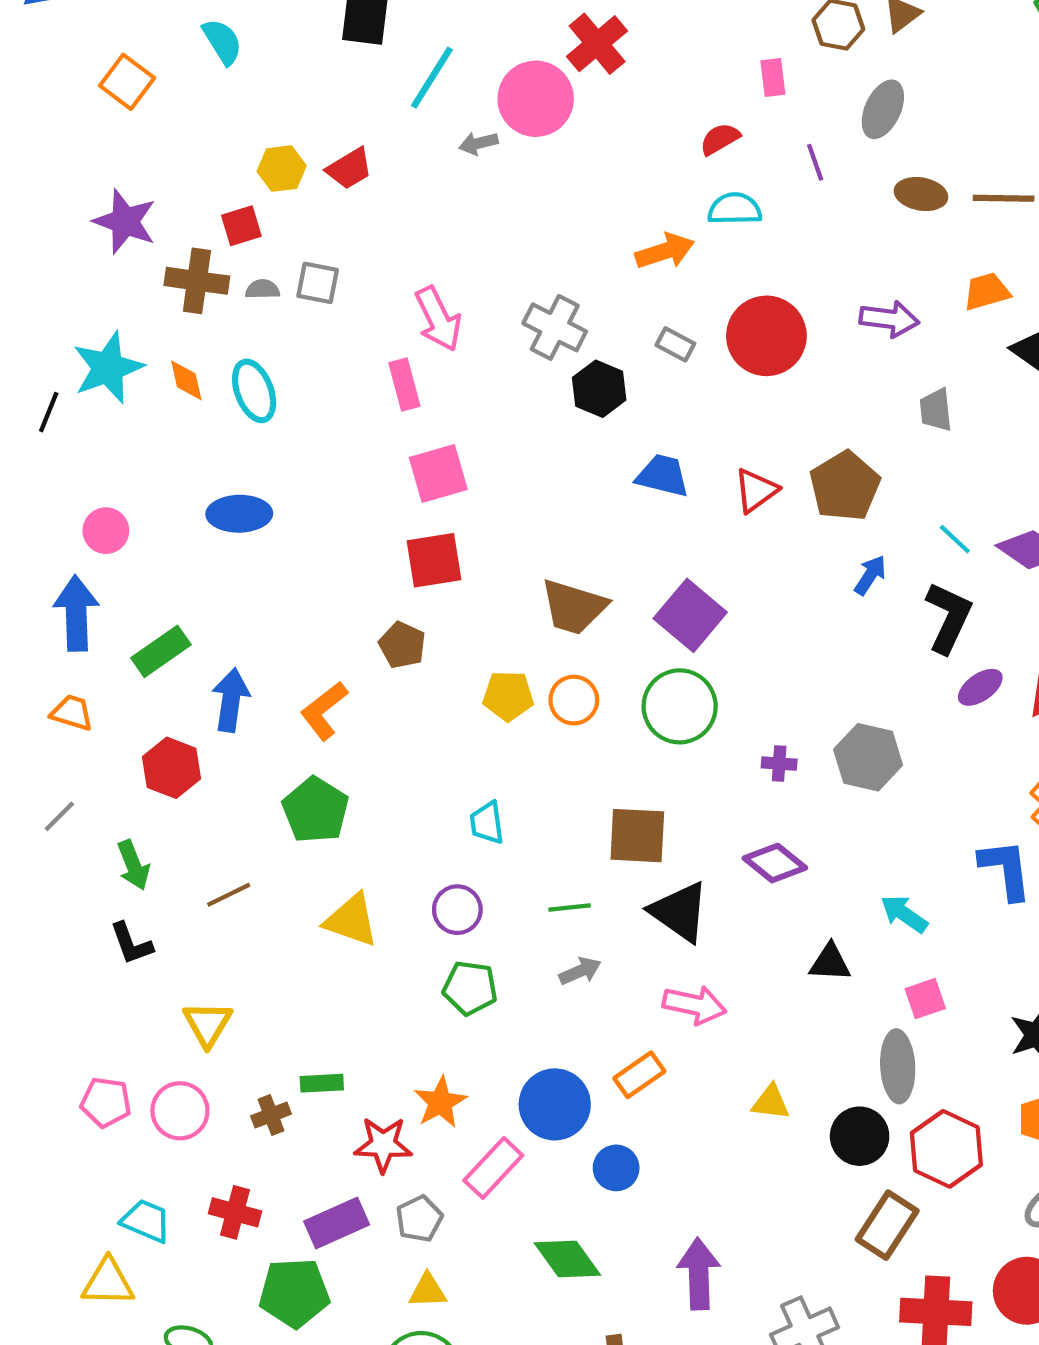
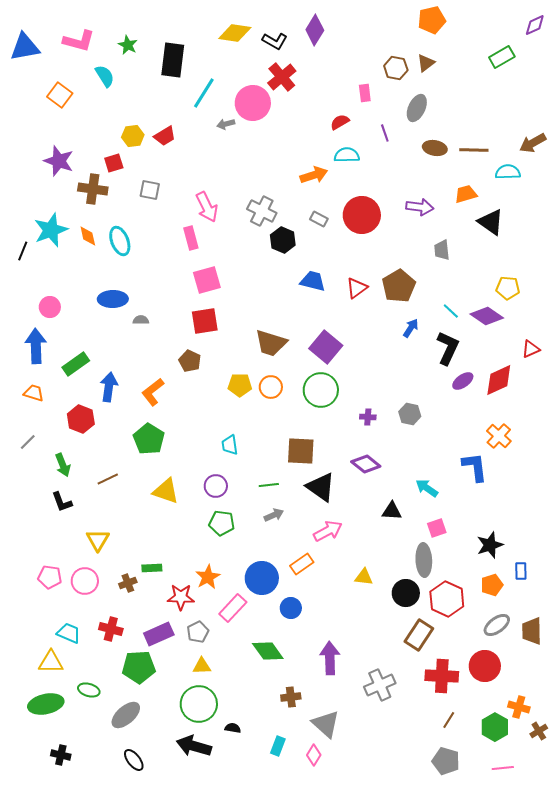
gray semicircle: (263, 289) -> (141, 320), moved
gray hexagon: (868, 757) -> (410, 414), size x0.7
pink arrow: (694, 1005) -> (328, 531), turned -40

